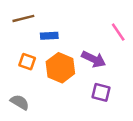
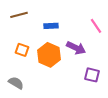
blue rectangle: (49, 36) -> (51, 26), moved
purple square: (101, 92) -> (92, 75), moved

